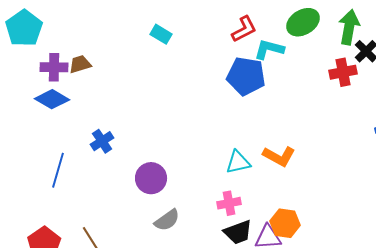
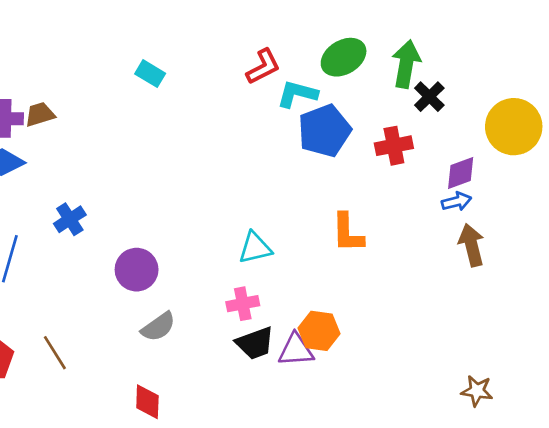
red cross: (343, 72) -> (394, 146), moved
blue pentagon: (246, 76) -> (324, 131), moved, turned -30
orange L-shape: (279, 156) -> (348, 233), moved, turned 60

